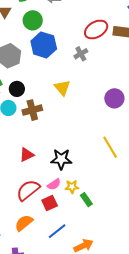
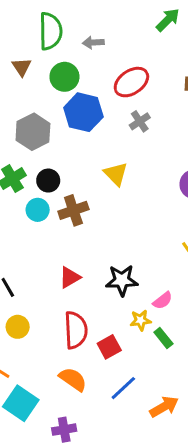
red ellipse: (96, 29) -> (131, 82), moved
pink semicircle: (54, 184) -> (163, 301), moved
red semicircle: (28, 190) -> (76, 330), turned 130
orange semicircle: (24, 223) -> (73, 379), turned 78

